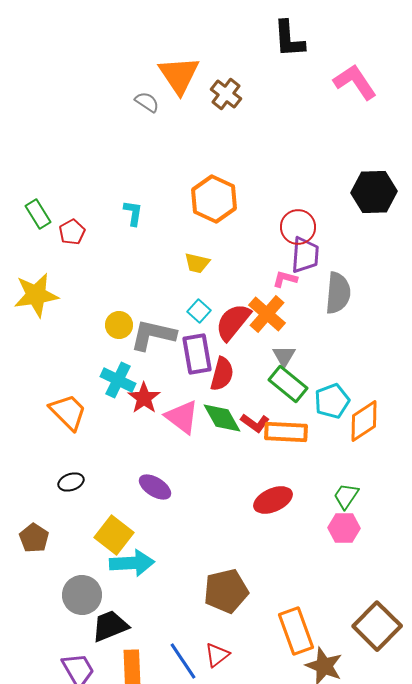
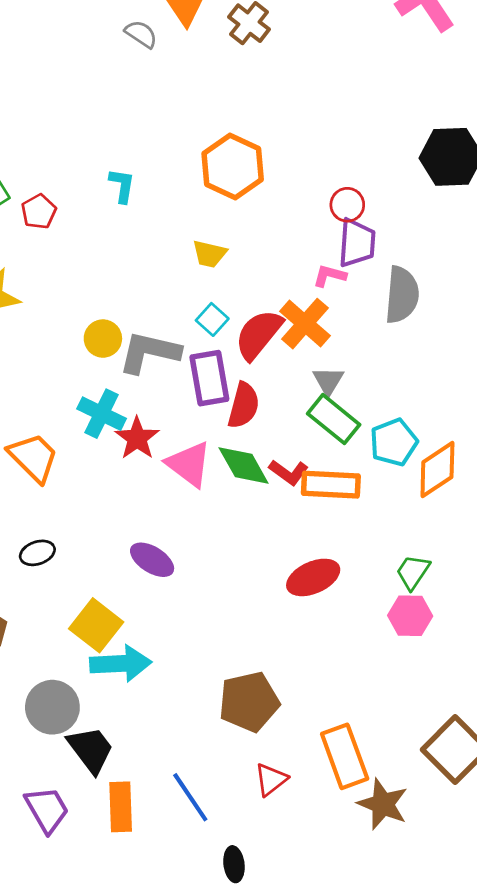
red circle: (298, 227) -> (347, 205), size x0.7
black trapezoid: (110, 626) -> (91, 750), turned 75
red triangle: (217, 655) -> (271, 780), moved

